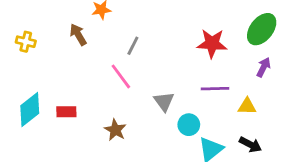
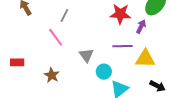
purple arrow: (264, 67) -> (141, 27), moved
yellow triangle: (247, 106) -> (145, 59), size x1.5
black arrow: (250, 145) -> (157, 86), moved

